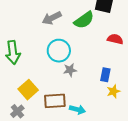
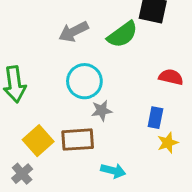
red semicircle: (115, 39) -> (171, 77), moved
brown rectangle: (55, 101) -> (78, 140), moved

